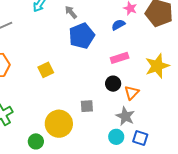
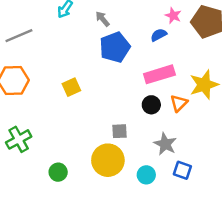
pink rectangle: (120, 58) -> (159, 74), size x1.4
orange triangle: (132, 93) -> (179, 103), moved
yellow circle: (59, 124) -> (108, 160), moved
cyan circle: (116, 137) -> (146, 175), moved

